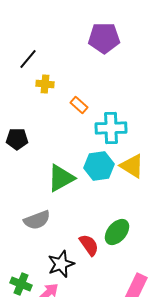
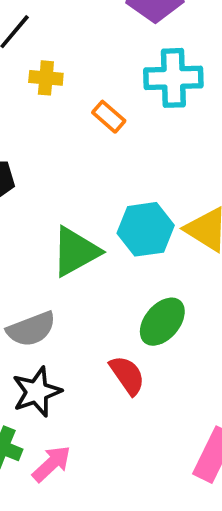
cyan cross: (111, 128) -> (173, 78), moved
green ellipse: (117, 232) -> (162, 322), moved
black star: (61, 264) -> (37, 392), moved

